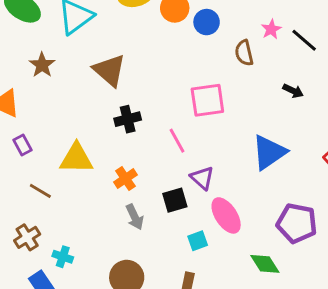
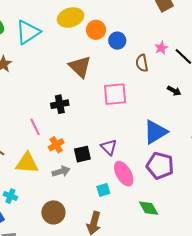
brown triangle: (109, 70) -> (80, 67), moved
pink line: (177, 141) -> (35, 127), moved
yellow triangle: (76, 158) -> (27, 163), moved
black square: (175, 200) -> (82, 154), moved
gray arrow: (135, 217) -> (61, 171), turned -84
purple pentagon: (297, 223) -> (160, 166), moved

